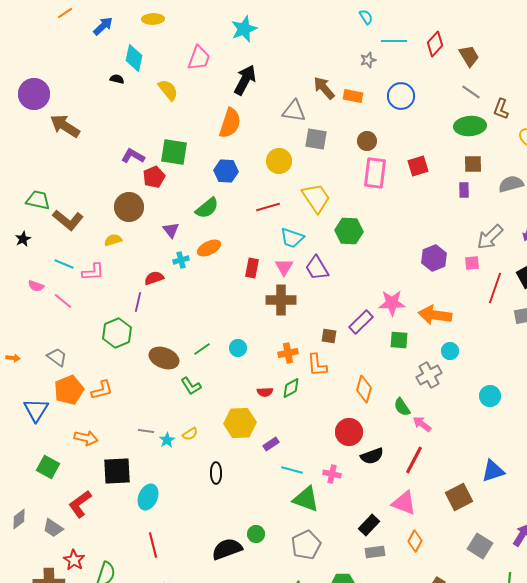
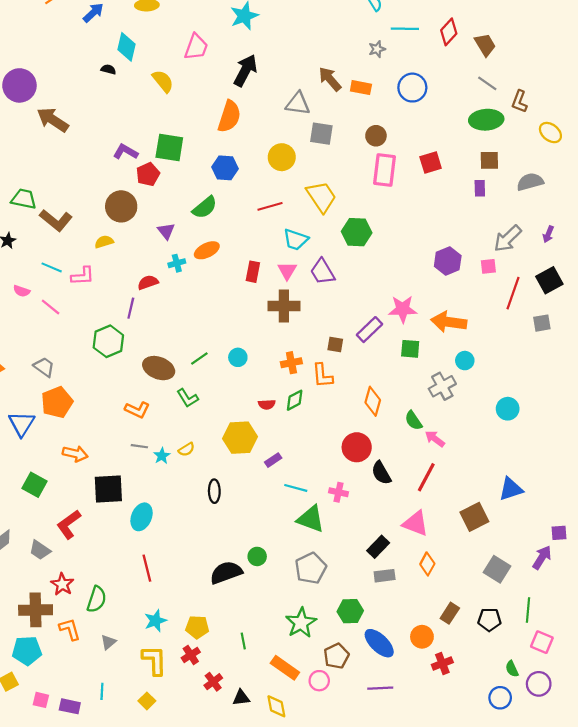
orange L-shape: (102, 390) -> (137, 410), moved, turned 40
black semicircle: (372, 456) -> (381, 473), turned 80

